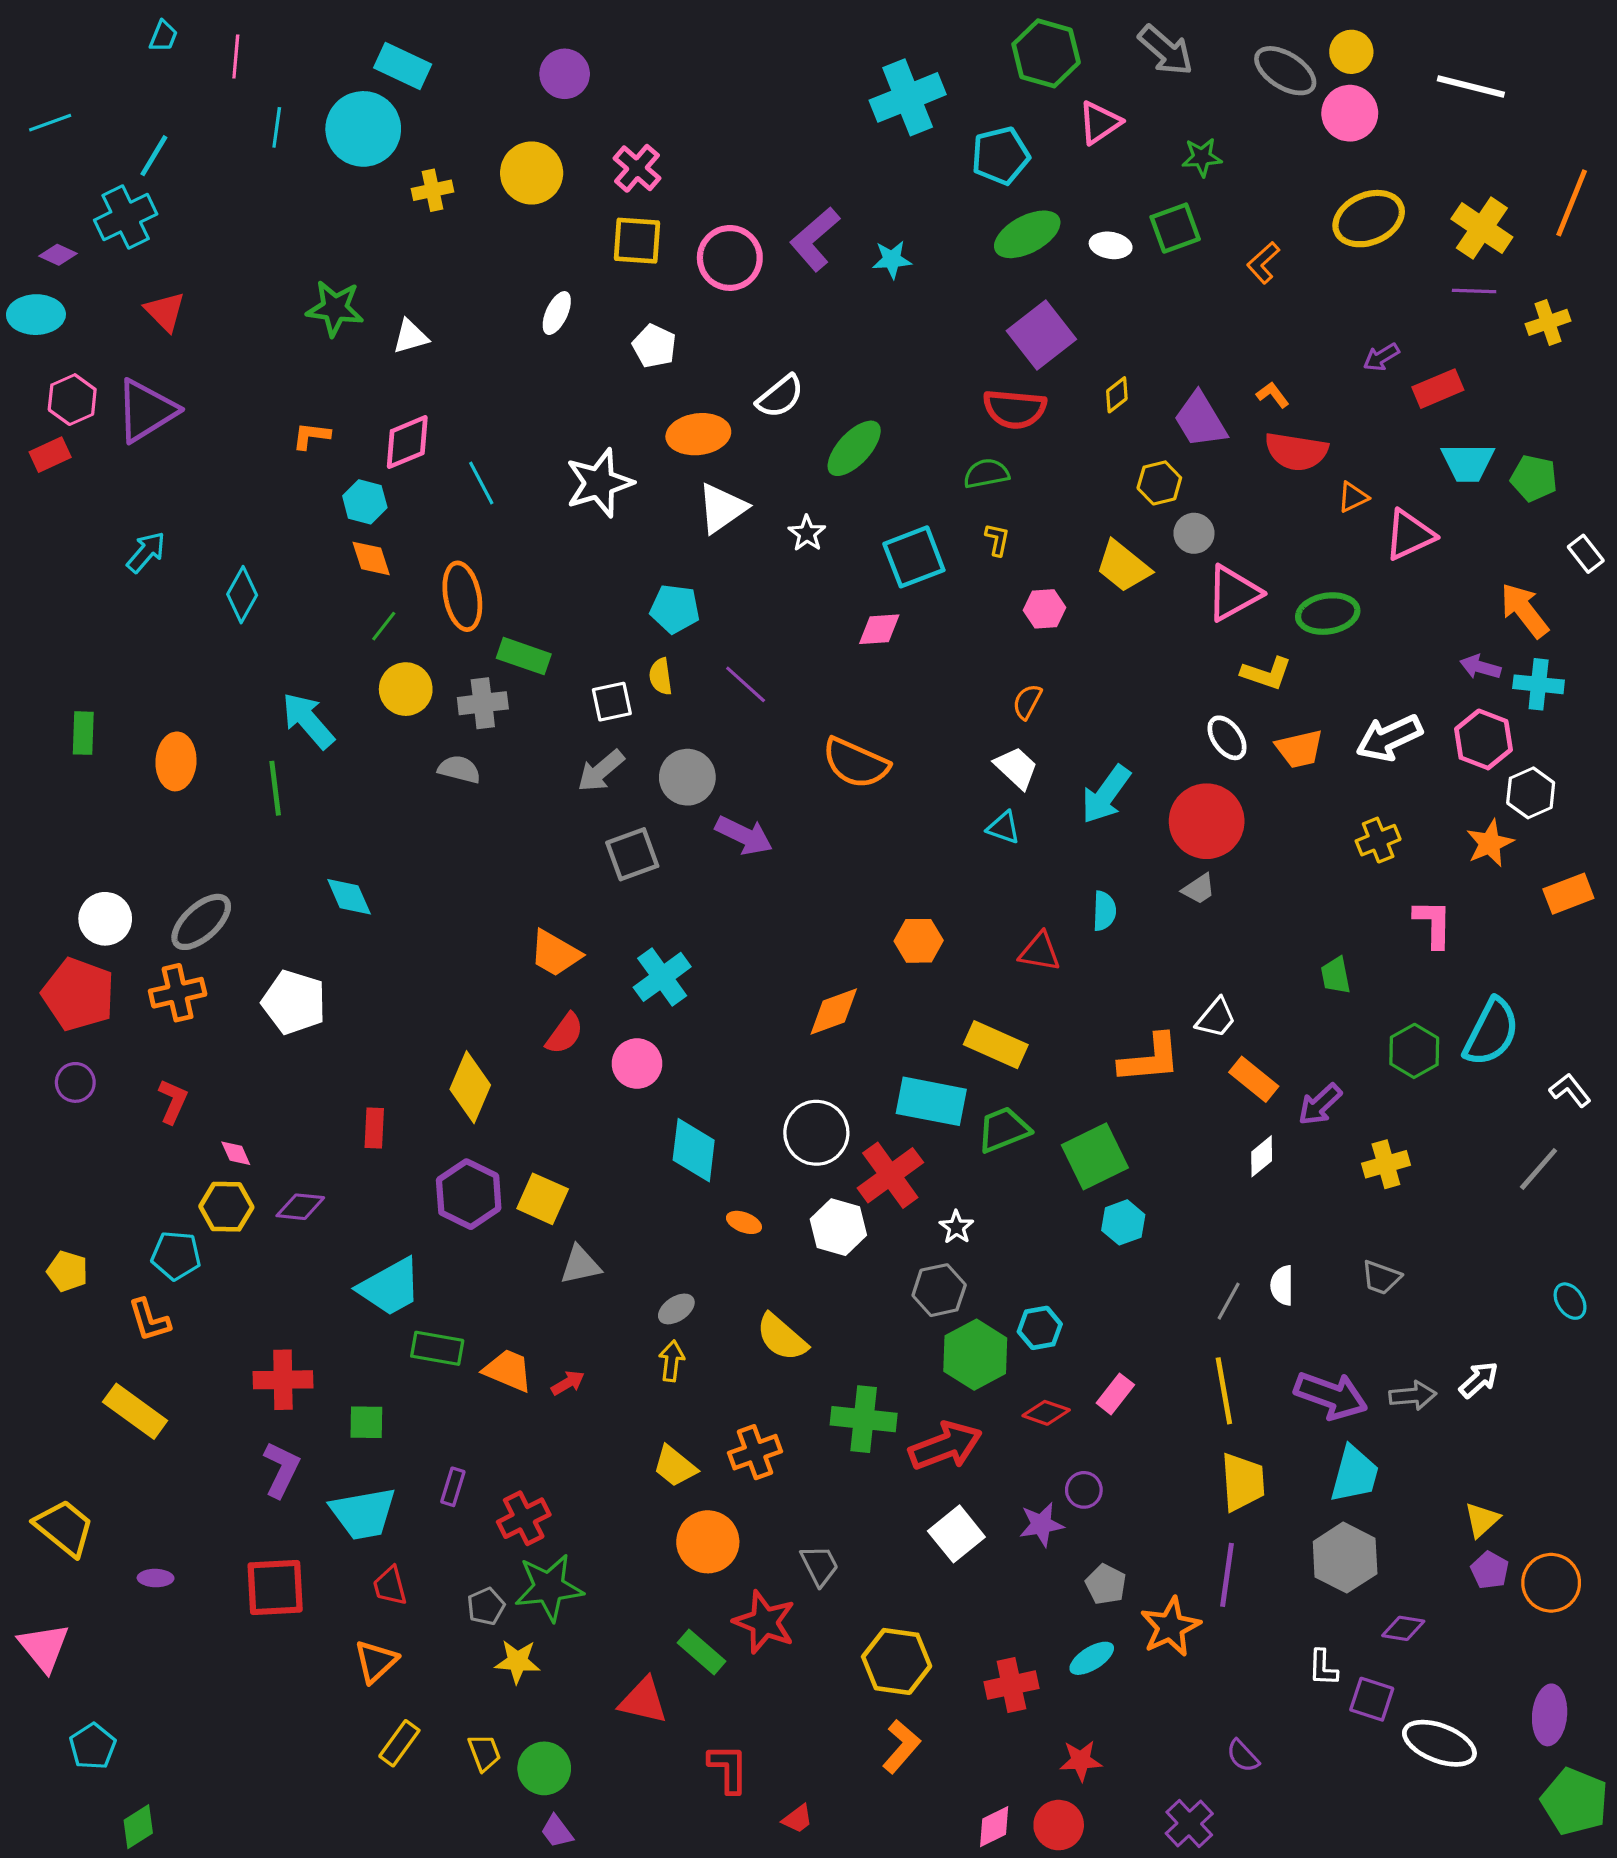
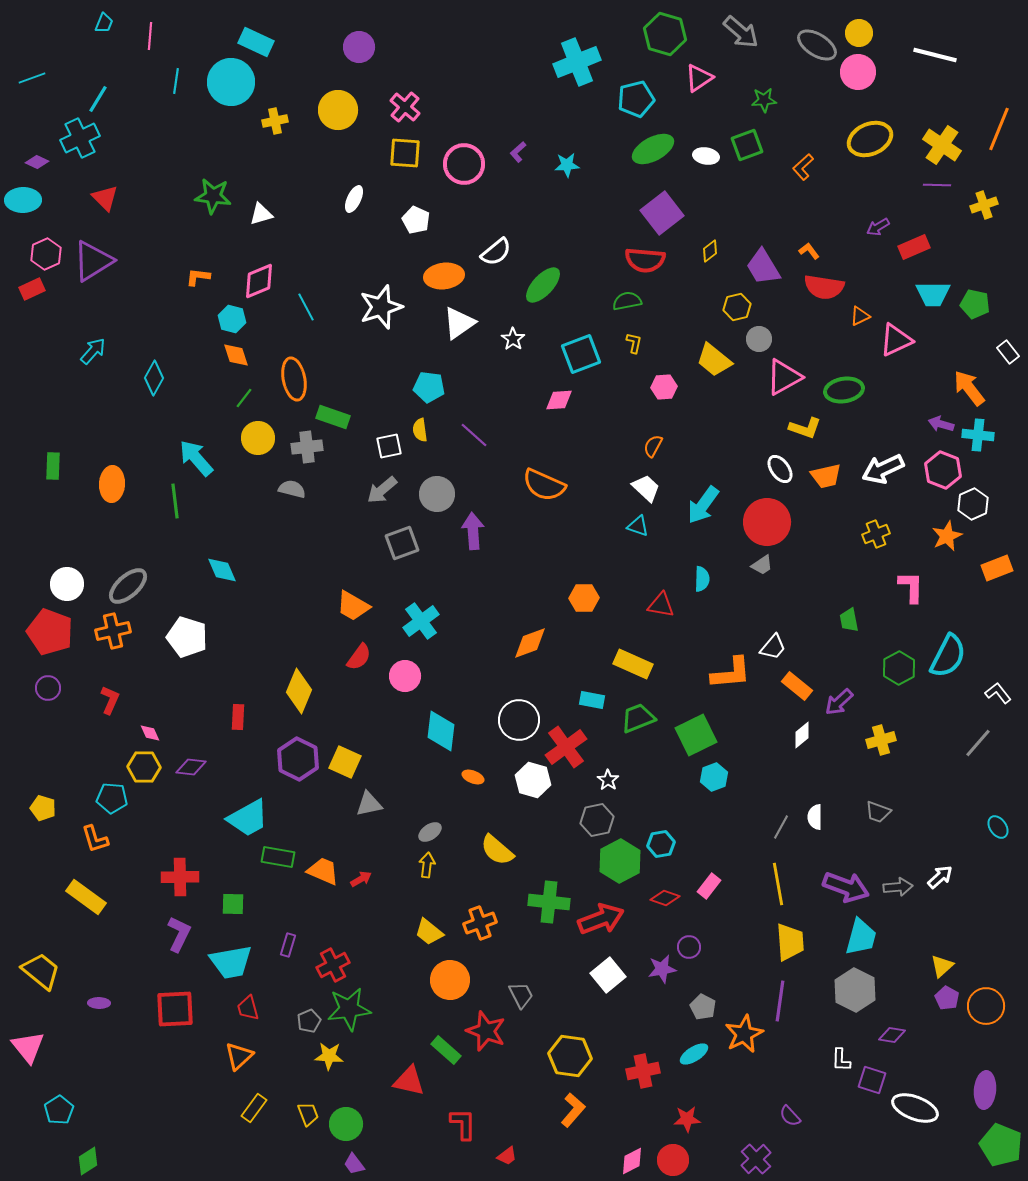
purple L-shape: (815, 239) -> (518, 152), size x0.5
purple arrow: (744, 835) -> (473, 531), turned -120
cyan rectangle: (931, 1101) -> (592, 700), size x0.6

